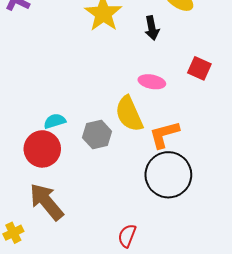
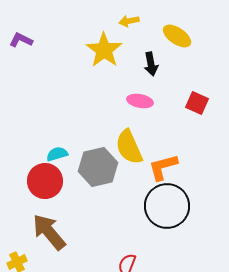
pink ellipse: (152, 82) -> (140, 101), moved
gray hexagon: (97, 134) -> (98, 167), size x1.4

